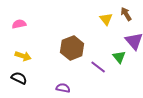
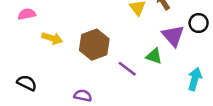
yellow arrow: (23, 56) -> (52, 38), moved
green triangle: (119, 57) -> (154, 56), turned -32

